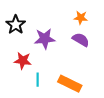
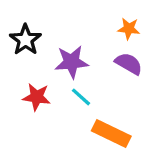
cyan line: (38, 80) -> (81, 97), moved, turned -48

